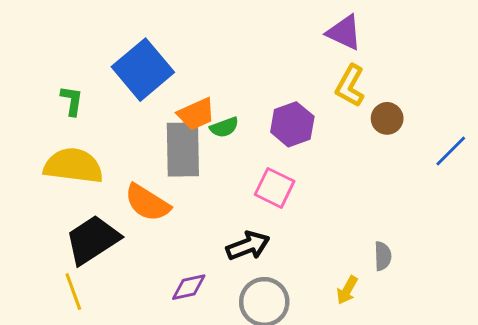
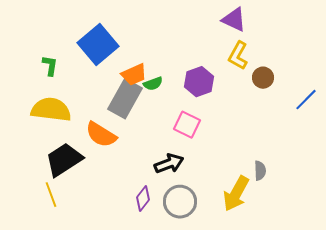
gray rectangle: (183, 149) -> (125, 99), turned 30
purple diamond: (189, 287) -> (143, 199), moved, turned -40
yellow arrow: (347, 290) -> (236, 194), size x1.8

